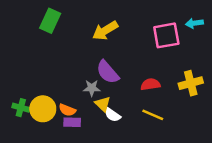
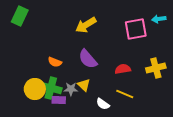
green rectangle: (50, 21) -> (20, 16), moved
gray star: (92, 88) -> (71, 89), moved
green cross: (21, 108) -> (51, 88), moved, size x1.5
orange semicircle: (67, 110) -> (55, 62), moved
white semicircle: (112, 115) -> (103, 104), moved

